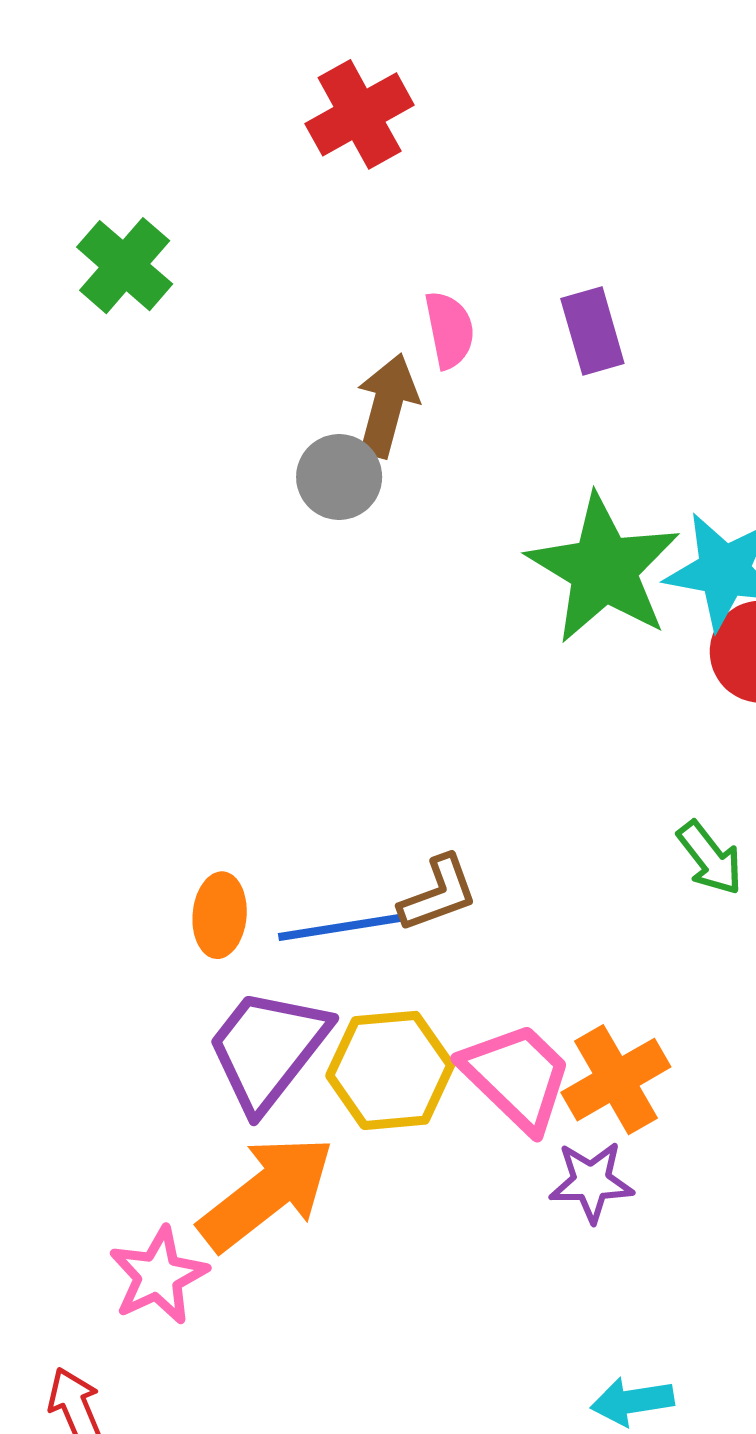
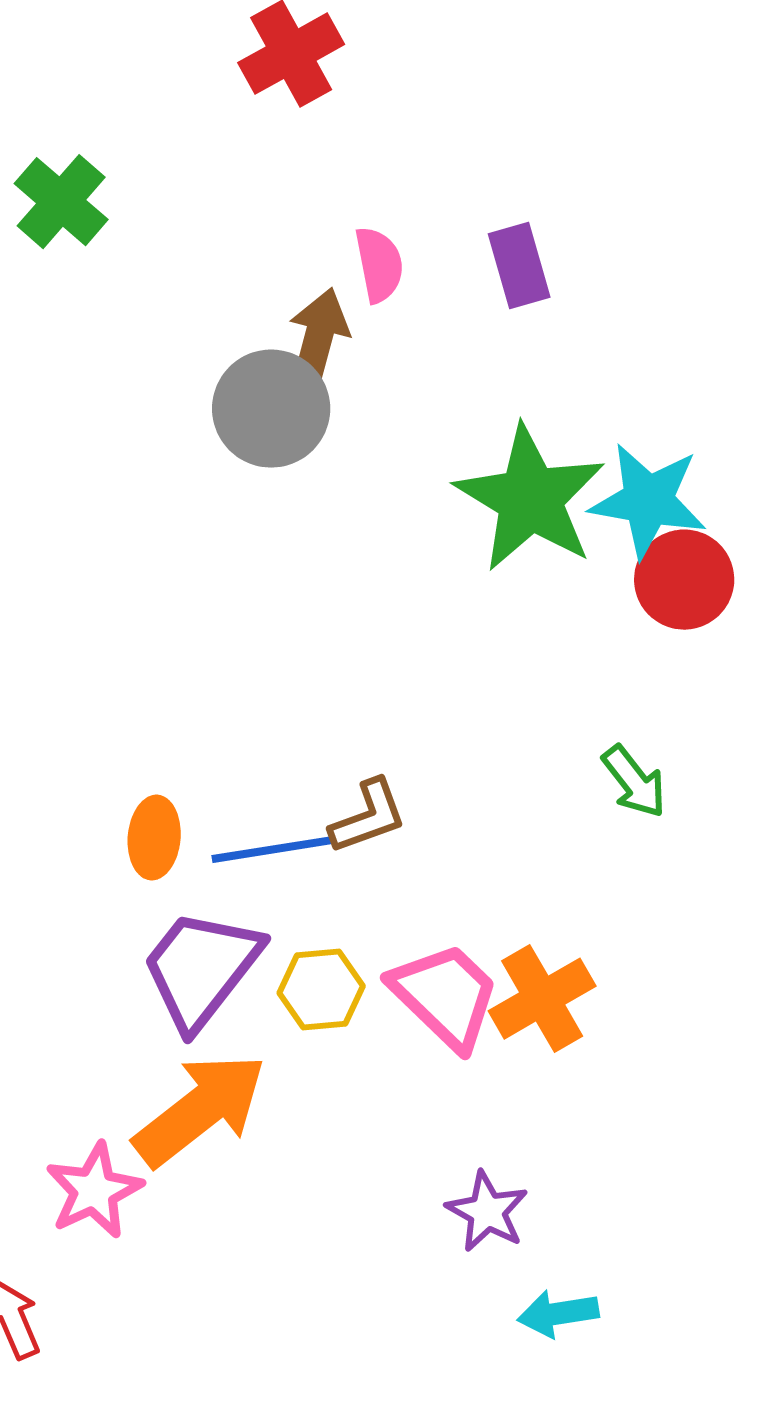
gray circle: (339, 477) -> (271, 409), size x1.4
yellow hexagon: (390, 1070) -> (321, 990), size x0.7
purple star: (591, 1182) -> (487, 1212), moved, turned 30

